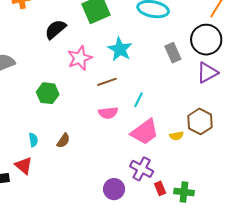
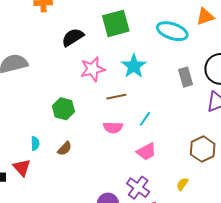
green hexagon: (48, 93) -> (63, 109), moved
pink trapezoid: (145, 132) -> (146, 152), size x0.7
yellow semicircle: (177, 136) -> (182, 184), moved, turned 128

